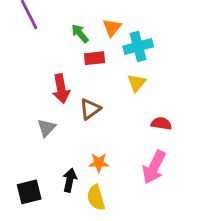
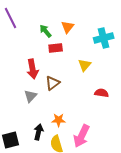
cyan cross: (138, 47) -> (104, 38), moved
gray triangle: (47, 128) -> (31, 96), moved
pink arrow: (154, 167) -> (82, 136), moved

